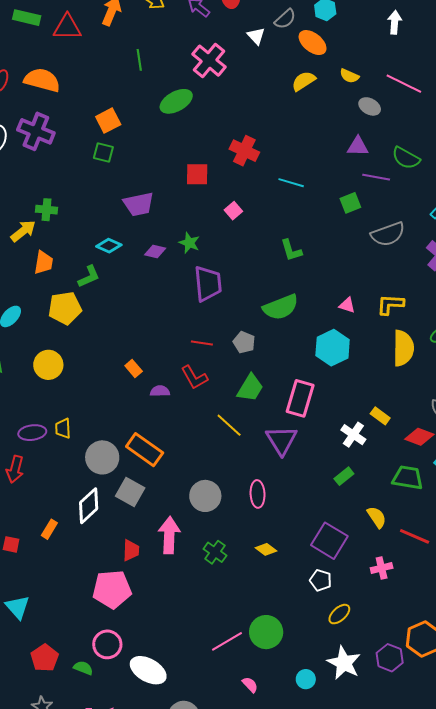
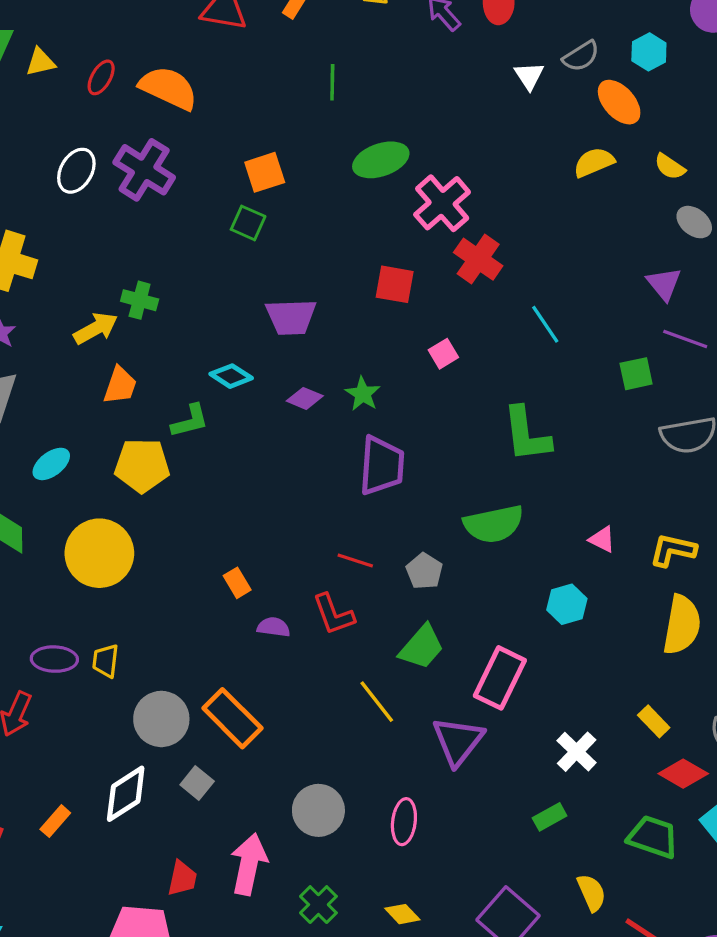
pink cross: (209, 61) -> (442, 203), moved
purple triangle: (358, 146) -> (664, 284), turned 40
cyan line: (291, 183) -> (545, 324), turned 30
green L-shape: (291, 250) -> (527, 434), size x1.5
cyan hexagon: (333, 348) -> (567, 604), size x0.7
yellow circle: (48, 365) -> (99, 553), size x1.4
yellow rectangle: (380, 416) -> (654, 721), moved
gray square: (130, 492) -> (197, 783), size x0.7

